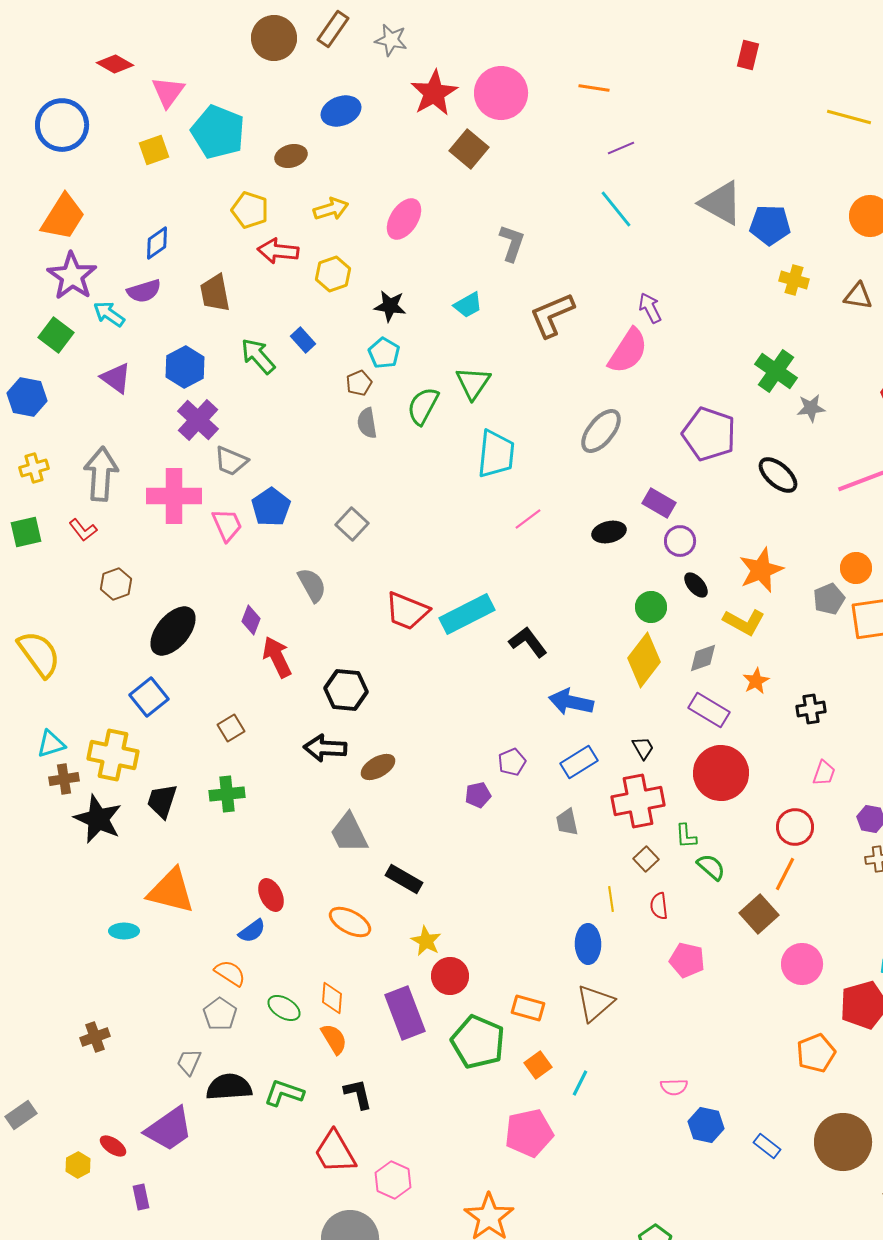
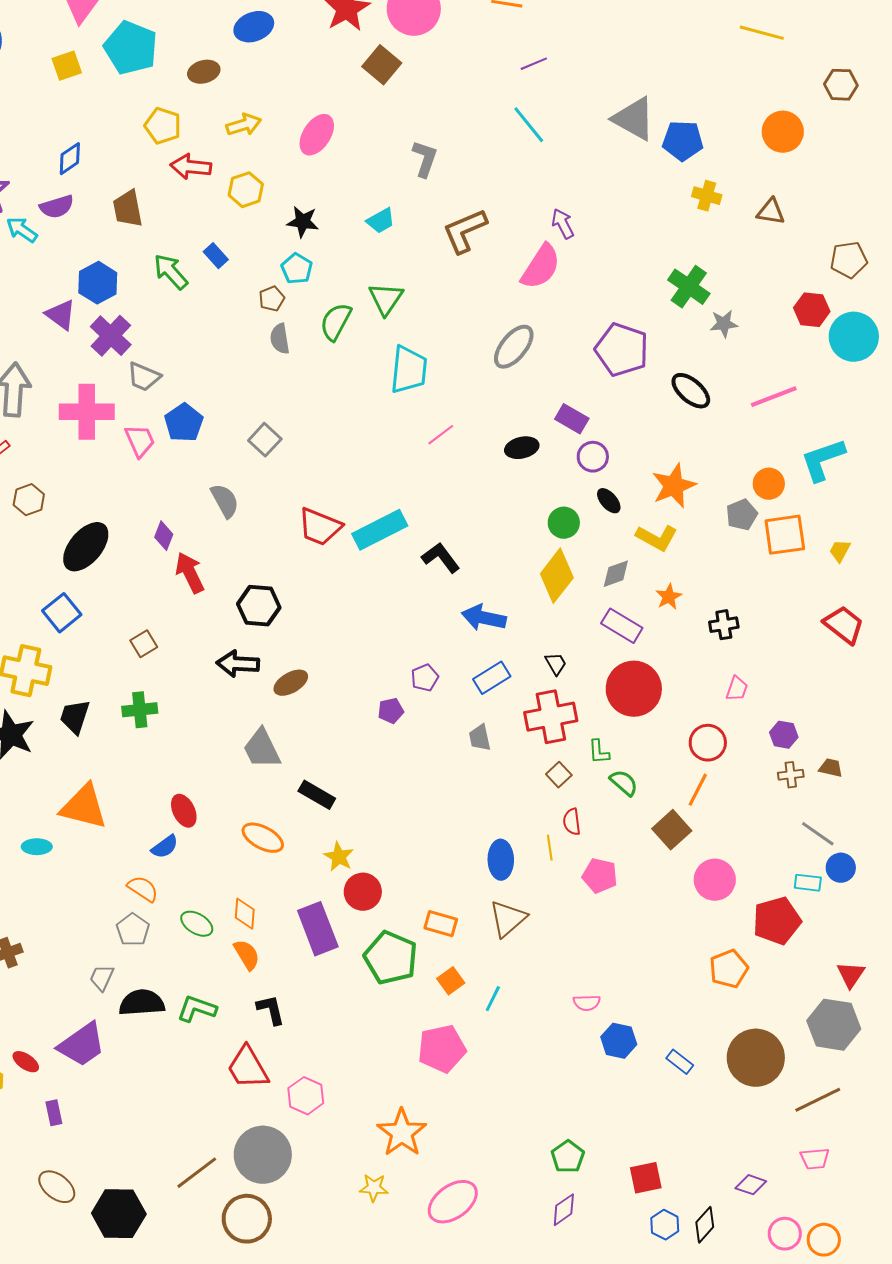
purple triangle: (116, 378) -> (61, 315), moved
yellow line: (611, 899) -> (550, 848), moved

